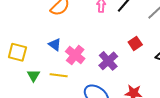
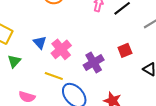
blue triangle: (55, 44) -> (40, 42), moved
yellow line: (59, 75) -> (54, 76), moved

